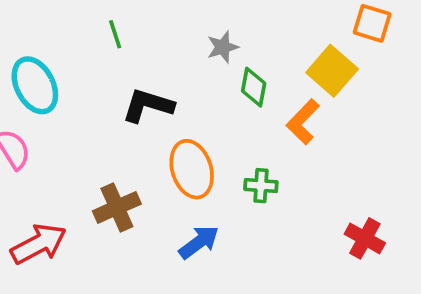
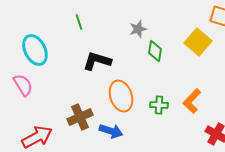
orange L-shape: (303, 122) -> (192, 101), moved
blue arrow: (199, 242) -> (111, 131), moved, turned 55

